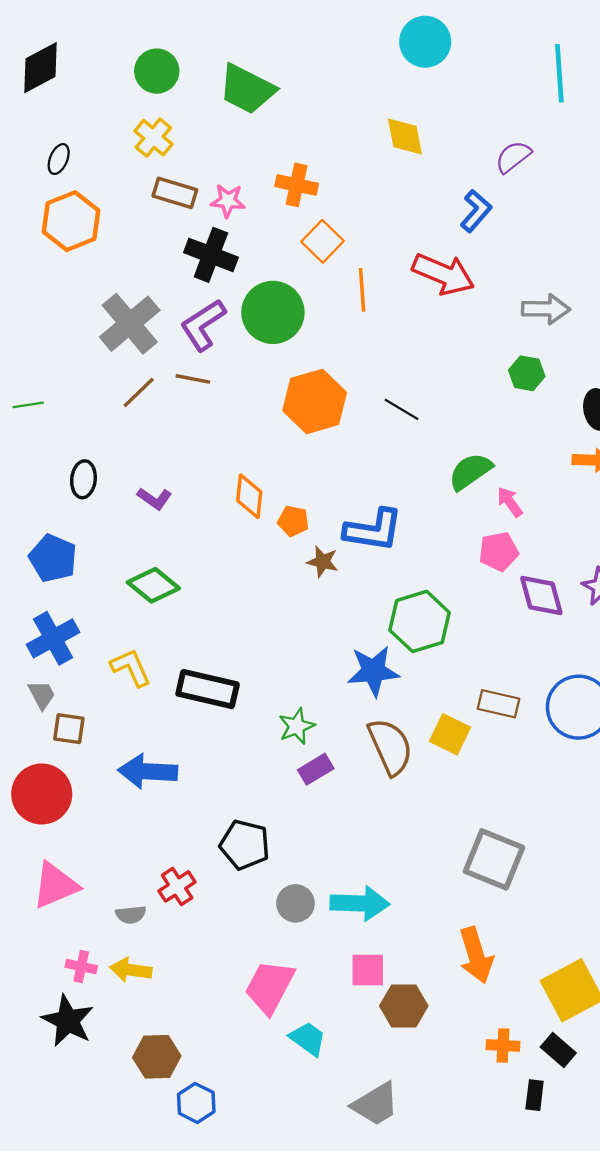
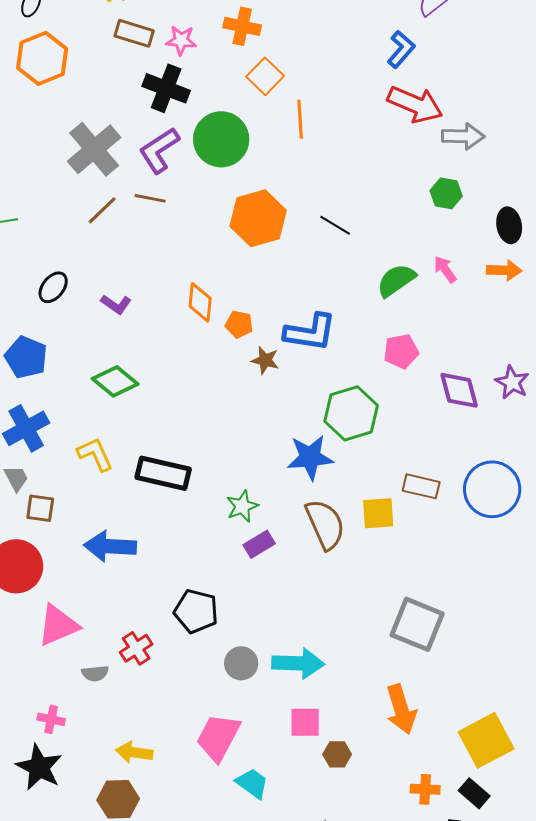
red arrow: (443, 274) -> (415, 104), moved
black ellipse: (83, 479) -> (53, 287), turned 32
pink arrow: (510, 502) -> (445, 269), moved
pink pentagon: (498, 551) -> (401, 351), moved
yellow square: (450, 734) -> (378, 513), turned -30
pink triangle: (55, 885) -> (58, 625), moved
yellow arrow: (131, 970) -> (134, 752), moved
brown hexagon: (404, 1006) -> (337, 754), size x0.7

